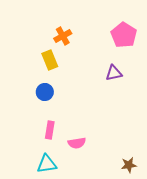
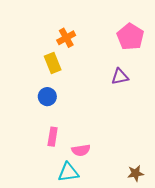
cyan triangle: (47, 164) -> (68, 172), moved

